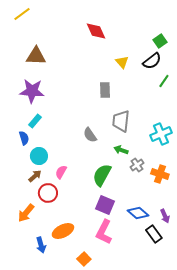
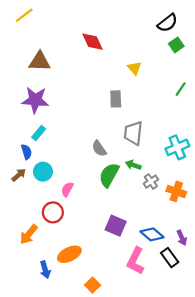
red diamond: (96, 31) -> (93, 42), moved
black semicircle: (152, 61) -> (167, 23), moved
green semicircle: (102, 175) -> (109, 175), moved
brown arrow: (35, 176) -> (19, 175), moved
pink L-shape: (104, 232) -> (135, 261), moved

